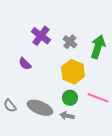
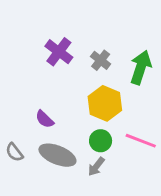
purple semicircle: (25, 64) -> (45, 119), moved
gray arrow: (67, 116) -> (96, 167), turned -64

